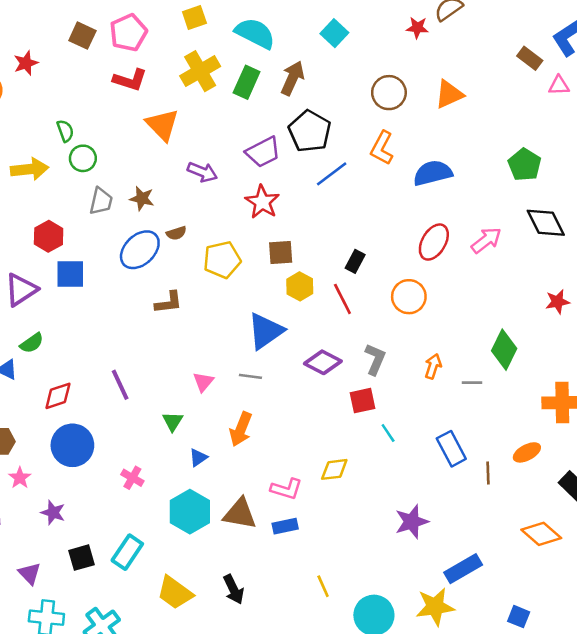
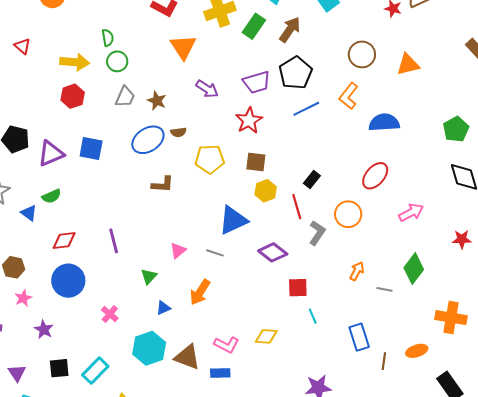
red hexagon: (49, 236) -> (73, 96), moved
pink arrow: (486, 240) -> (411, 212), moved
gray L-shape: (375, 359) -> (317, 233), moved

